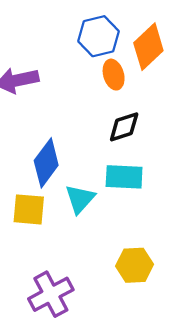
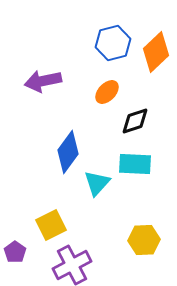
orange ellipse: (114, 75) -> (107, 92), moved, turned 60
yellow square: (29, 209) -> (51, 225), moved, turned -32

